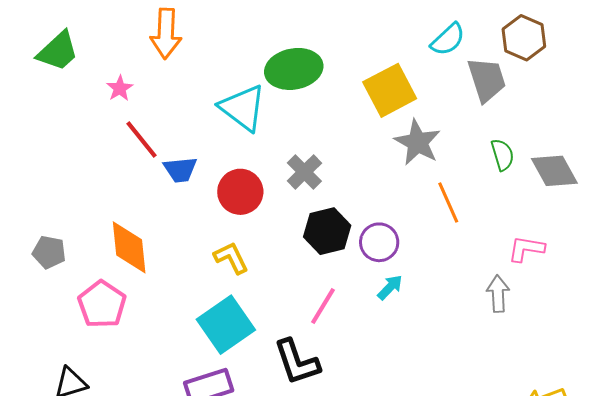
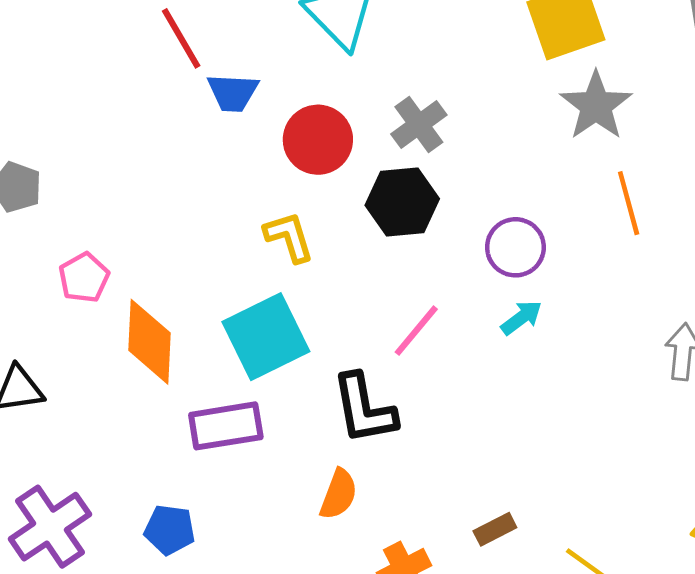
black hexagon: (327, 231) -> (402, 202), moved
orange diamond: (129, 247) -> (149, 342), moved
pink pentagon: (102, 304) -> (84, 278), size x0.7

